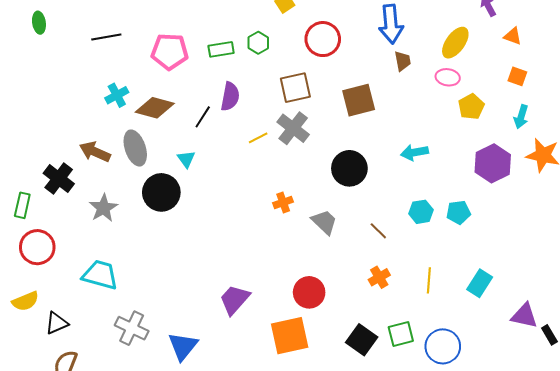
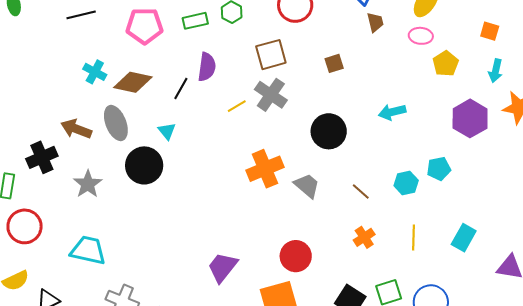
cyan cross: (117, 95) -> (95, 72), turned -30
brown square: (359, 100) -> (334, 63), size x0.6
black cross: (59, 179) -> (42, 157), turned 32
orange cross: (283, 202) -> (265, 169), size x1.8
cyan hexagon: (421, 212) -> (406, 183), moved

